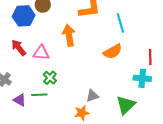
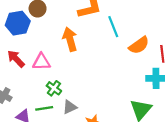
cyan line: (120, 23) -> (113, 27), moved
orange semicircle: (113, 51) -> (139, 45), moved
gray triangle: (92, 96) -> (70, 107), moved

